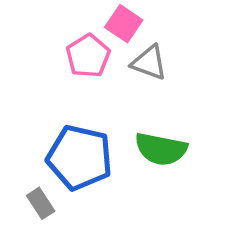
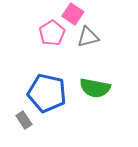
gray triangle: (149, 63) -> (88, 37), turned -35

